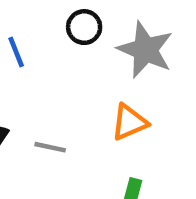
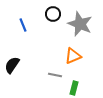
gray line: (50, 147) -> (55, 75), moved

